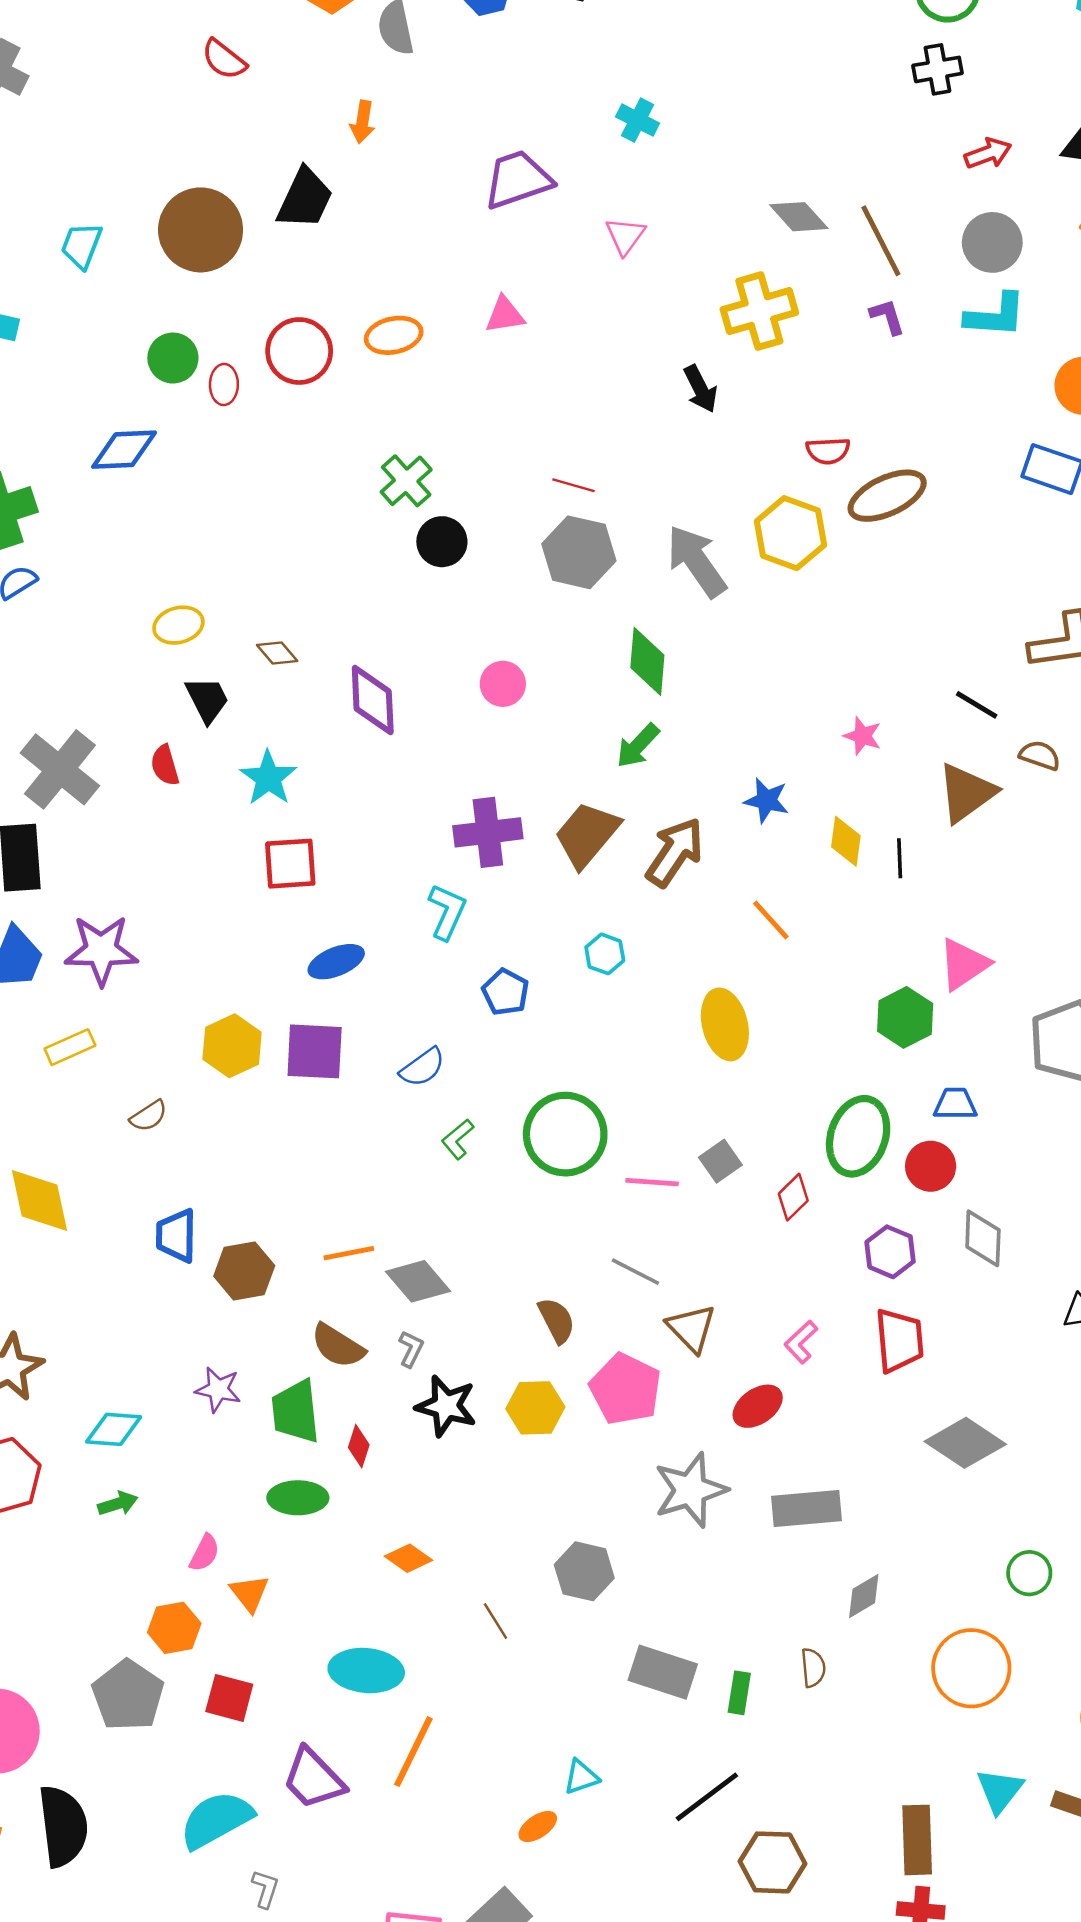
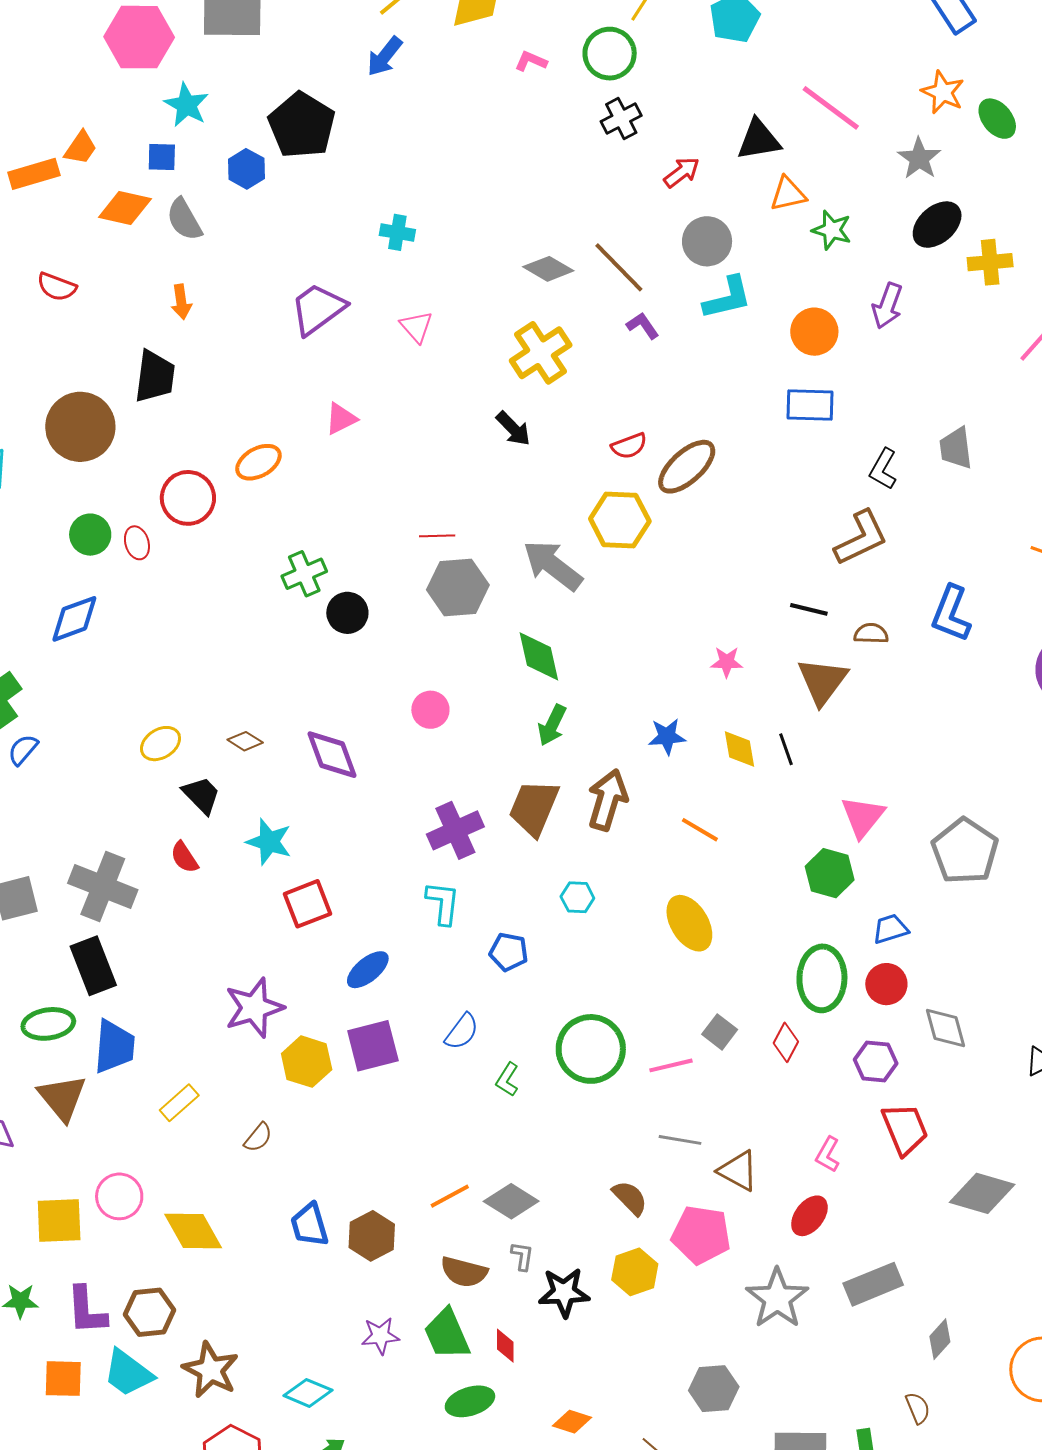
green cross: (406, 481) -> (304, 574), turned 36
purple star: (101, 950) -> (254, 1008), moved
cyan diamond: (114, 1429) -> (308, 1393), turned 36

